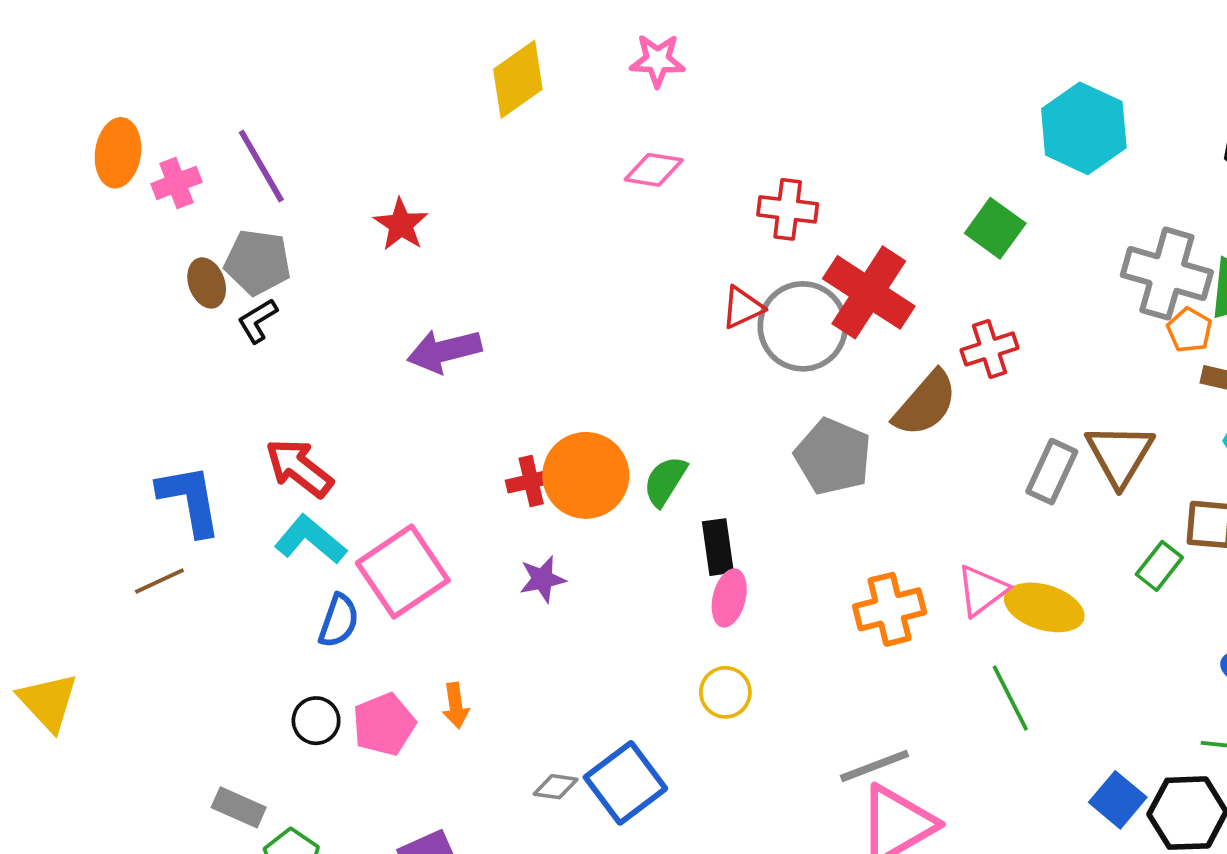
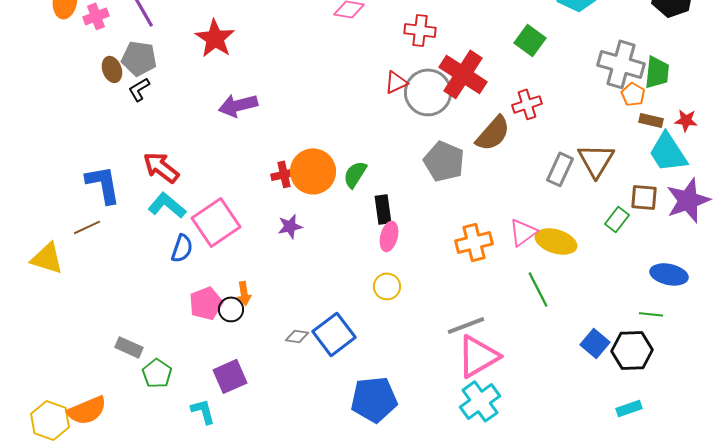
red star: (401, 224) -> (215, 38), size x1.4
yellow triangle: (48, 702) -> (47, 258), moved, turned -30
black circle: (316, 721) -> (231, 309), moved

